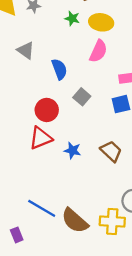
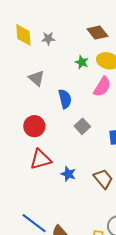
green star: (72, 18) -> (82, 62), moved
red circle: (47, 110) -> (34, 126), moved

